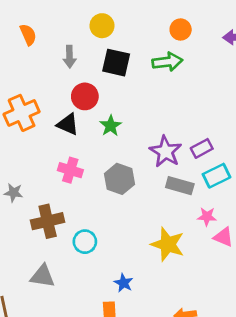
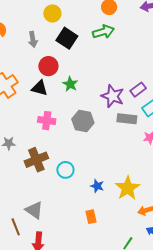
black square: (116, 63) -> (67, 38), turned 30
yellow star: (168, 244) -> (128, 188), moved, turned 30
gray triangle: (42, 276) -> (34, 210), moved, turned 36
blue star: (124, 283) -> (97, 186), moved

